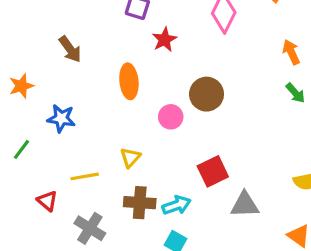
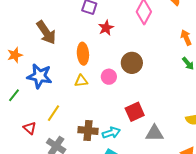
brown arrow: (70, 49) -> (46, 32), size x1.4
blue star: (61, 118) -> (40, 76), size x1.4
yellow triangle: (130, 157) -> (81, 81), moved, turned 40
yellow line: (85, 176) -> (54, 113), turned -48

